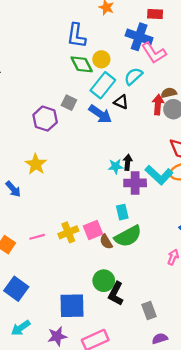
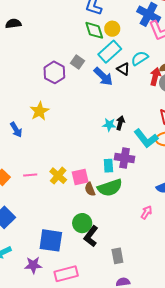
cyan semicircle: (133, 76) -> (140, 58), moved
purple cross: (135, 183) -> (125, 158), moved
yellow cross: (68, 232) -> (58, 176), turned -36

